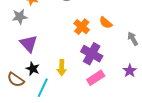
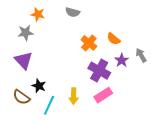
purple triangle: (29, 44) -> (24, 60), moved
yellow arrow: (62, 68) -> (74, 96), moved
purple star: (130, 71) -> (122, 60), moved

